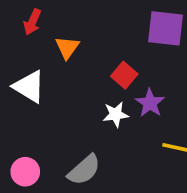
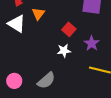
white triangle: (29, 87) -> (17, 24), moved
purple star: (150, 103) -> (92, 43), moved

